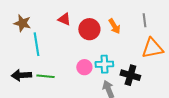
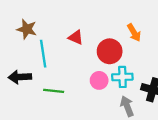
red triangle: (64, 19) -> (76, 37), moved
red circle: (89, 29) -> (110, 51), moved
black arrow: (21, 75) -> (20, 77), moved

